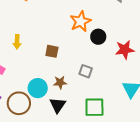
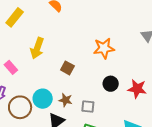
black circle: (98, 37) -> (111, 84), moved
yellow arrow: (17, 42) -> (37, 48), size x1.5
gray square: (86, 71) -> (88, 107), moved, turned -32

